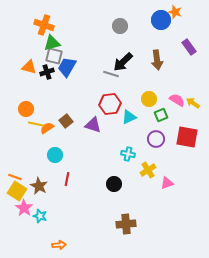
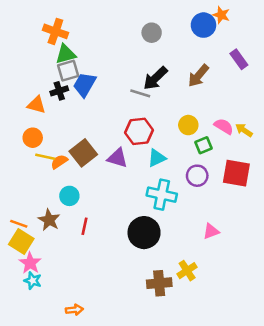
gray square: (54, 56) -> (68, 71), turned -30
brown arrow: (157, 60) -> (198, 76), turned 48
orange triangle: (29, 67) -> (36, 105), moved
cyan triangle: (129, 117) -> (157, 158), moved
brown square: (66, 121) -> (83, 153), size x1.5
cyan cross: (128, 154) -> (162, 195), size x1.6
yellow cross: (148, 170) -> (187, 271), moved
black circle: (114, 184) -> (144, 233), size x1.6
brown star: (39, 186) -> (49, 220), moved
cyan star: (40, 216) -> (33, 281), moved

